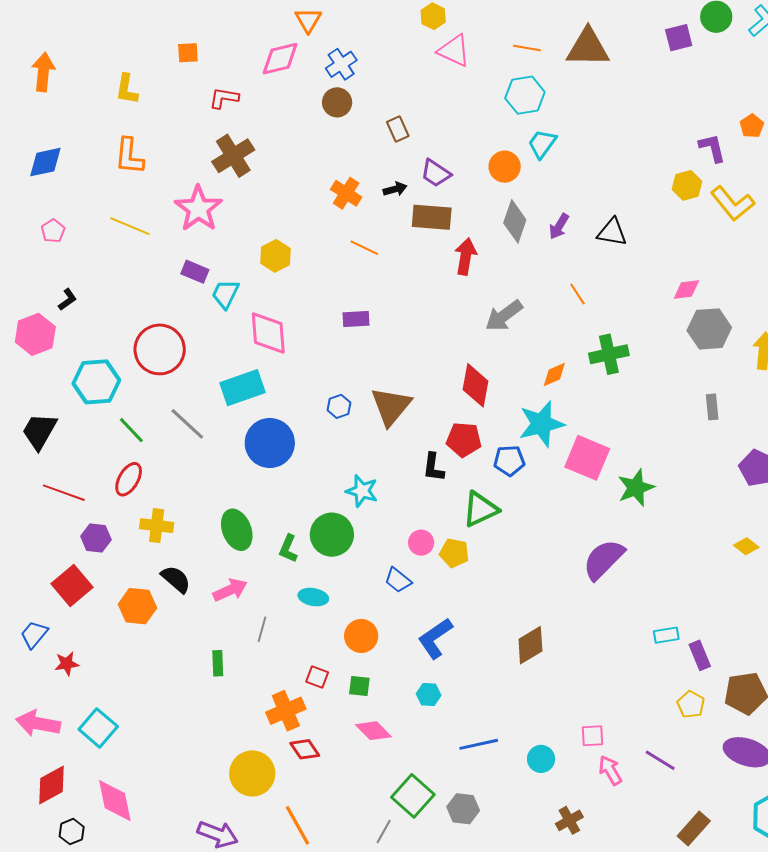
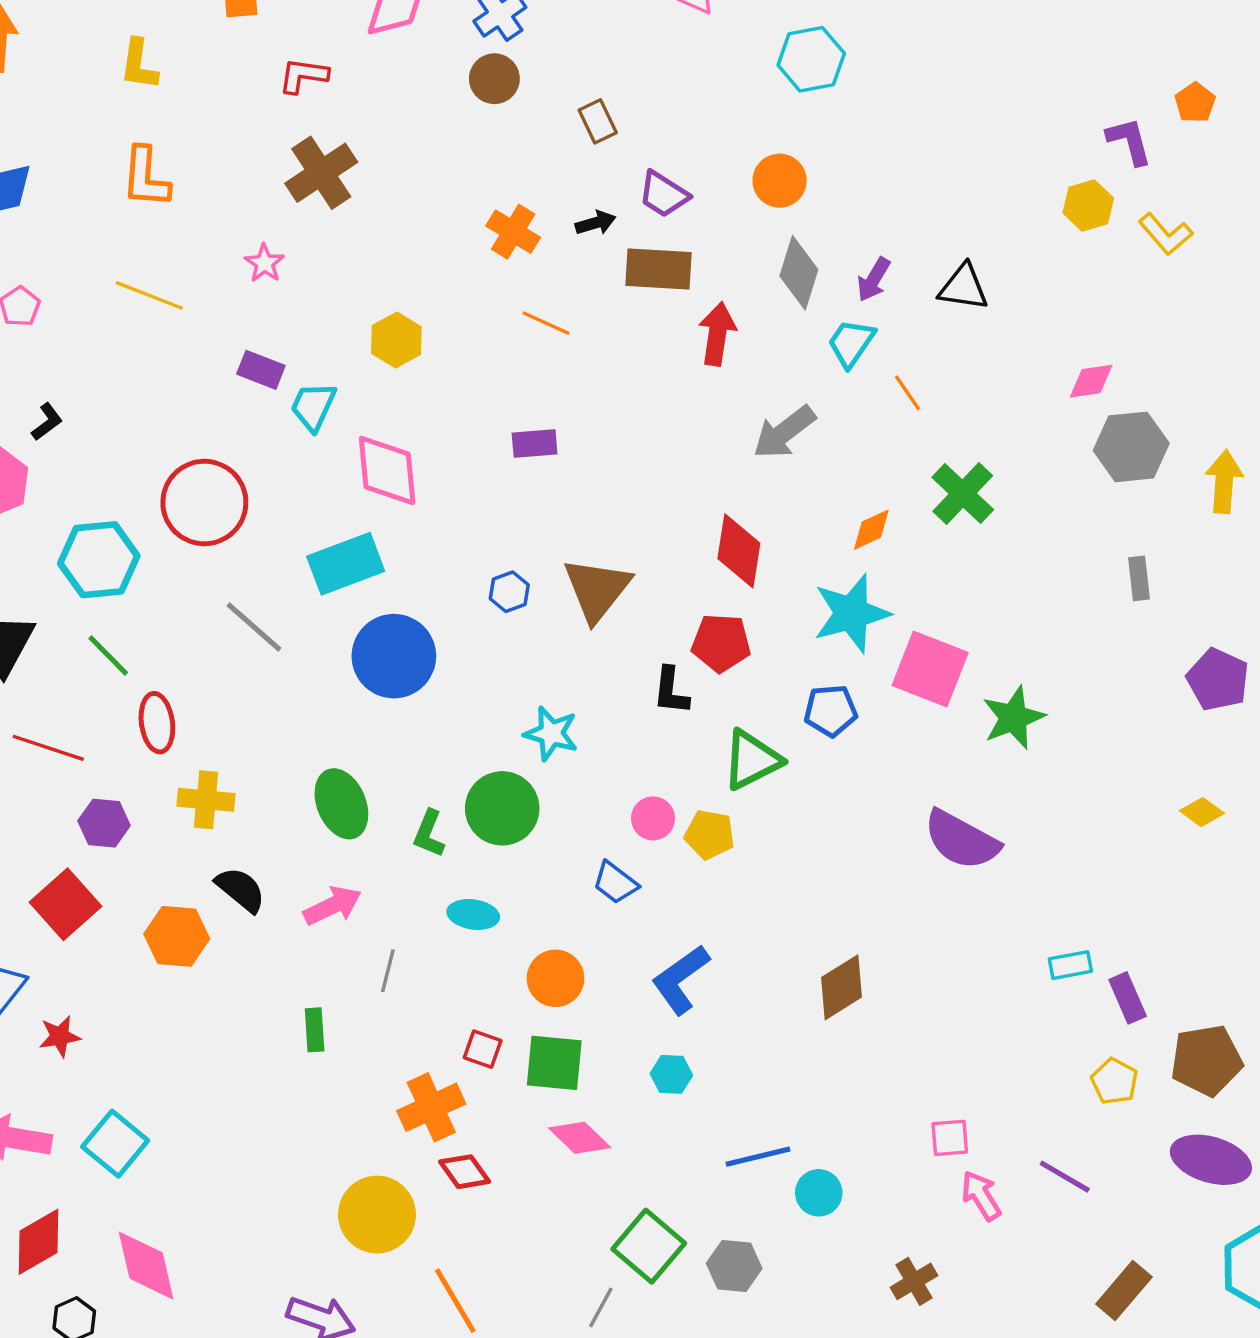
cyan trapezoid: (542, 144) -> (851, 343), moved
yellow L-shape: (732, 203) -> (1166, 234), size x0.7
pink star: (198, 209) -> (264, 263), size x0.5
green cross: (609, 354) -> (963, 493), turned -33
green line: (131, 430) -> (108, 656), moved
blue pentagon: (509, 461) -> (831, 711), moved
red ellipse: (129, 479) -> (157, 723), turned -36
purple semicircle: (604, 559) -> (962, 840), turned -105
green square: (359, 686) -> (554, 1063), size x1.6
cyan circle: (541, 759) -> (819, 1193), moved

